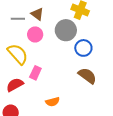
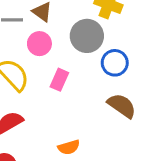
pink rectangle: (35, 73) -> (59, 80), moved

